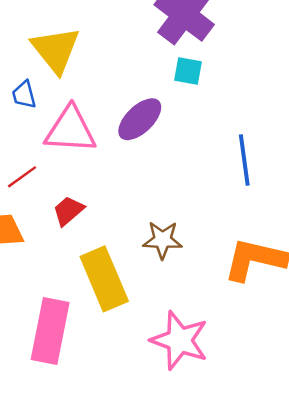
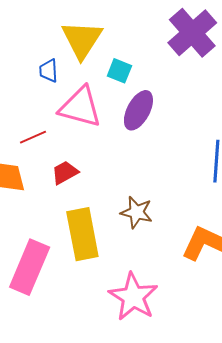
cyan square: (188, 71) -> (119, 71), moved
purple ellipse: (140, 119) -> (138, 110), turned -30

